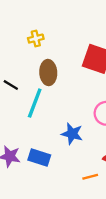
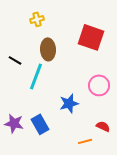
blue star: (72, 134) -> (69, 103), turned -30
blue rectangle: (39, 157) -> (40, 124), turned 42

